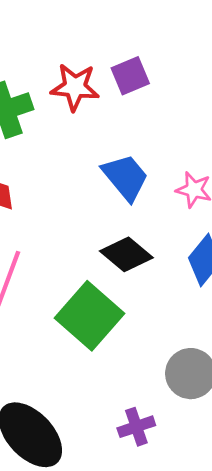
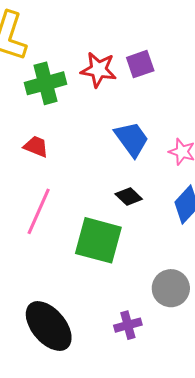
black diamond: (126, 254) -> (129, 197), size x0.7
green square: (90, 316) -> (98, 240), turned -30

